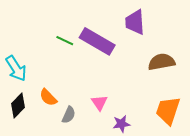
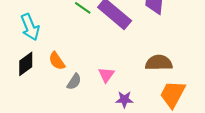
brown semicircle: (161, 62) -> (159, 63), moved

